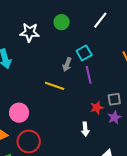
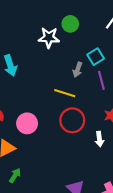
white star: (30, 32) -> (49, 38), moved
red circle: (29, 141) -> (72, 120), moved

